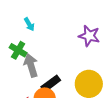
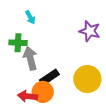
green cross: (18, 50) -> (18, 43), turned -30

